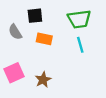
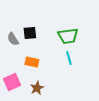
gray semicircle: (15, 32) -> (13, 39), moved
orange rectangle: (44, 39) -> (32, 62), moved

